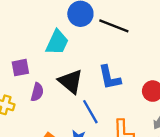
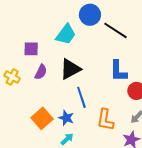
blue L-shape: (110, 78) -> (118, 71), moved
black triangle: (71, 81) -> (70, 69), turned 40

